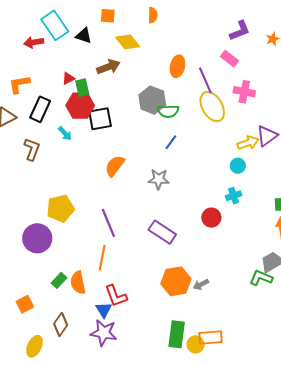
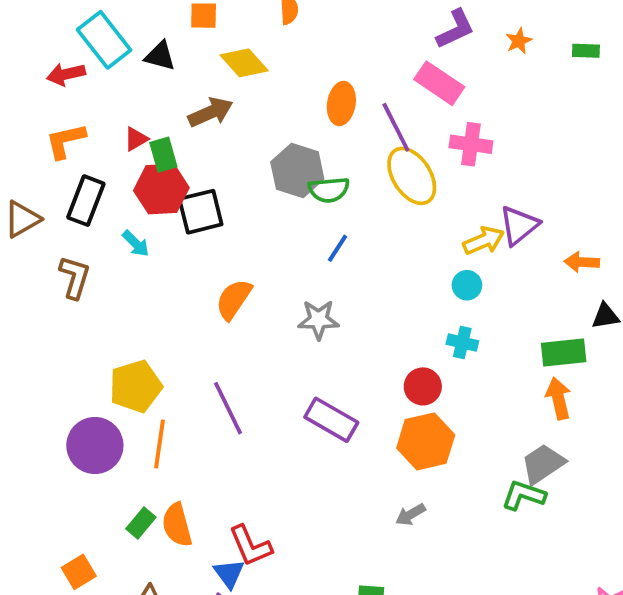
pink rectangle: (230, 59) -> (439, 83), size x1.4
orange L-shape: (19, 84) -> (66, 141), moved
cyan cross: (234, 196) -> (462, 343), turned 35
orange line: (102, 258) -> (159, 444), moved
orange hexagon: (176, 281) -> (426, 441), moved

